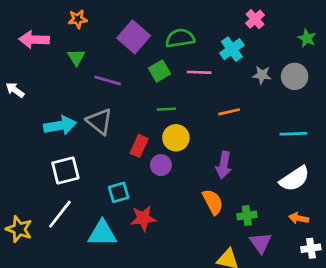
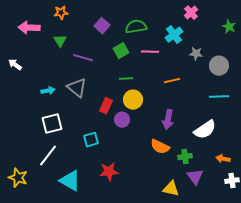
purple square: (134, 37) -> (102, 26), size x0.7
gray circle: (295, 76) -> (219, 66), moved
cyan arrow: (60, 125) -> (48, 91), size x0.6
white semicircle: (295, 179) -> (205, 130), moved
orange semicircle: (213, 202) -> (160, 147), turned 144
red star: (143, 218) -> (109, 172), moved
yellow star: (19, 229) -> (18, 178), moved
cyan triangle: (102, 233) -> (70, 181), moved, turned 30

